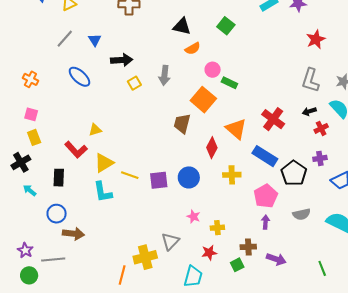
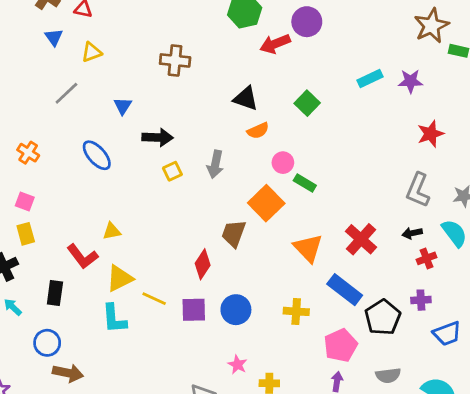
gray line: (65, 39) -> (66, 93), moved
red diamond: (212, 148) -> (203, 264), moved

